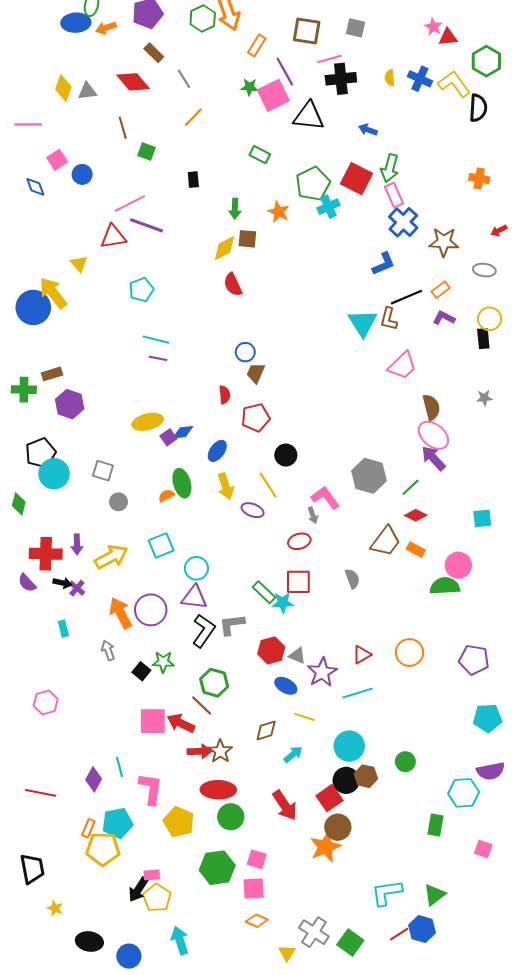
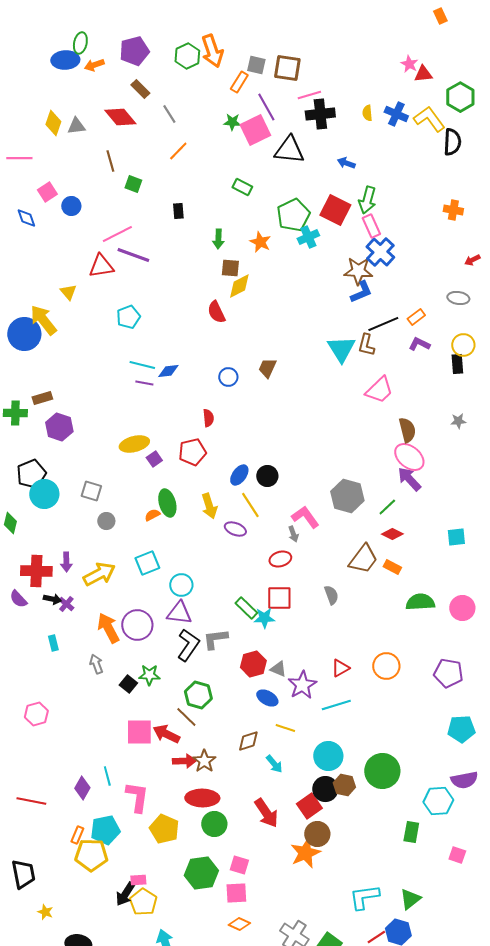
gray square: (355, 28) -> (256, 65), moved
brown star: (444, 242) -> (358, 271), moved
yellow diamond: (225, 248) -> (239, 286), moved
brown trapezoid: (256, 373) -> (267, 368), moved
red pentagon: (256, 418) -> (192, 452), moved
blue diamond: (183, 432) -> (168, 371), moved
blue ellipse: (217, 451) -> (239, 475), moved
pink circle: (458, 565) -> (462, 608), moved
cyan arrow: (293, 754) -> (274, 764), turned 90
green circle: (405, 762) -> (382, 771), size x1.8

